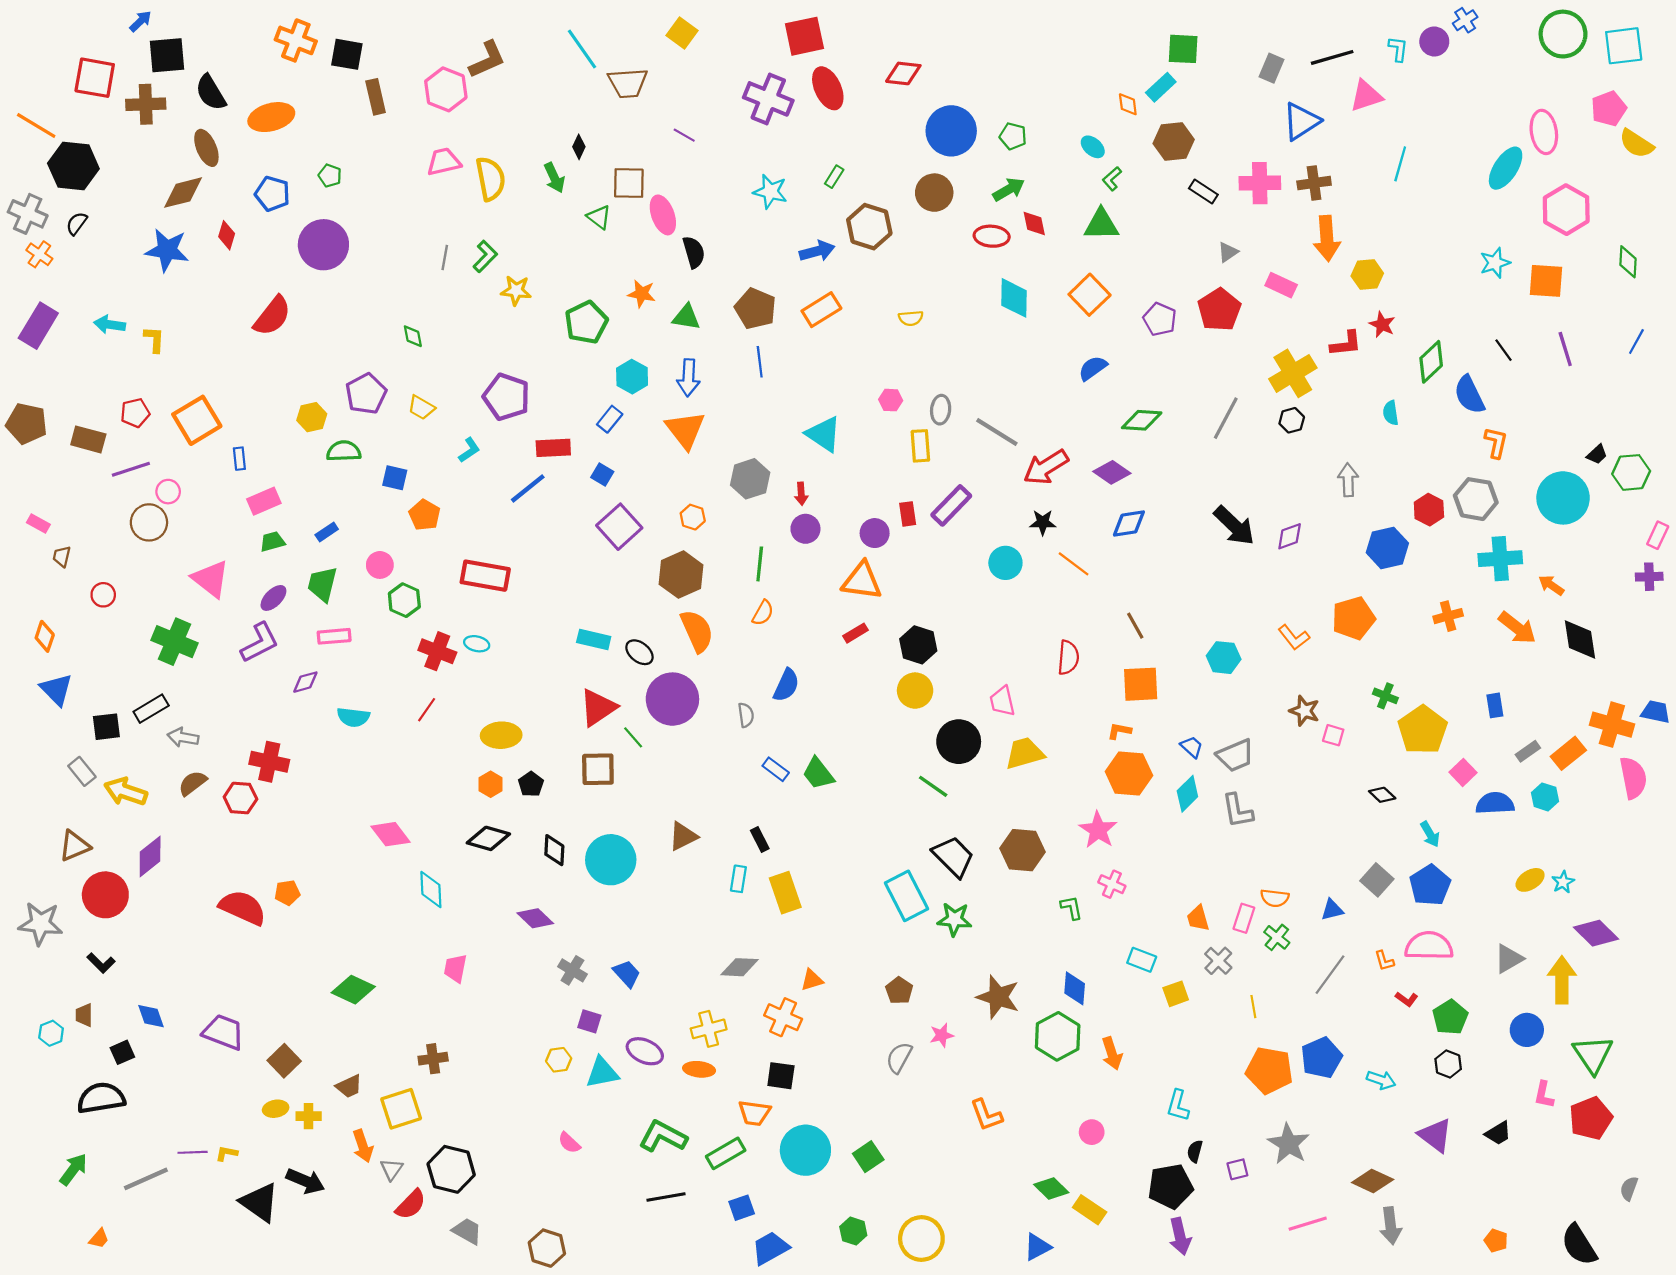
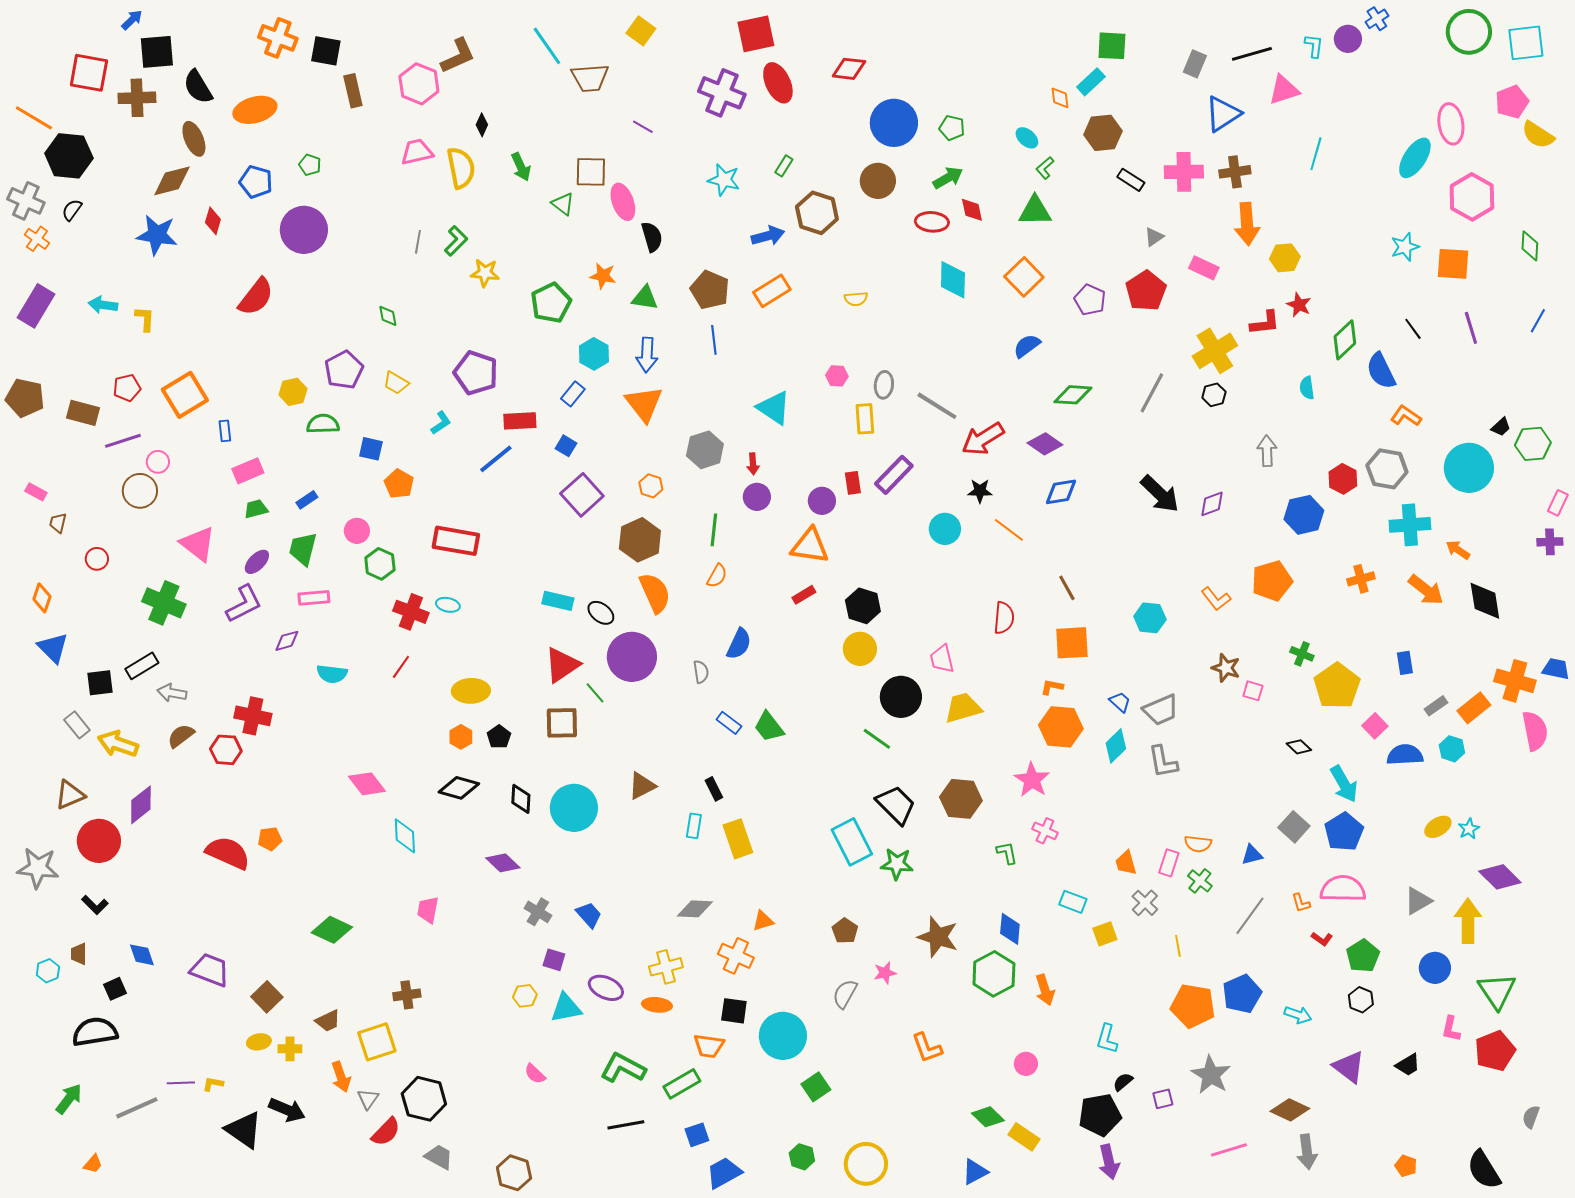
black diamond: (579, 147) -> (482, 125), moved
orange L-shape: (1496, 443) -> (1406, 416), turned -68
cyan arrow: (1430, 834) -> (1344, 784), size x1.5
cyan circle: (805, 1150) -> (783, 1036), moved
black semicircle: (1195, 1151) -> (1123, 1082), turned 35

